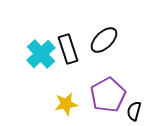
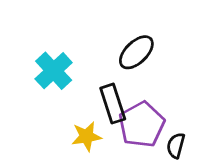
black rectangle: (68, 49) -> (113, 104), moved

